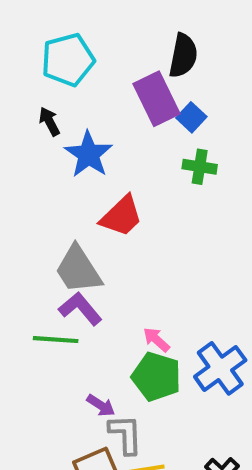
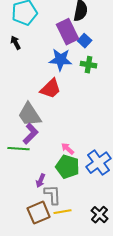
blue star: (88, 154) -> (61, 60), moved, turned -30
purple L-shape: (80, 309) -> (31, 134), turned 85
purple arrow: (101, 405) -> (41, 181), turned 80

